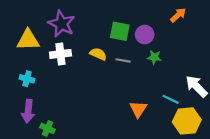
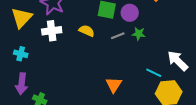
yellow triangle: (28, 40) -> (22, 18), turned -45
gray line: (123, 60) -> (118, 36), moved, turned -32
orange triangle: (138, 109) -> (114, 85), moved

